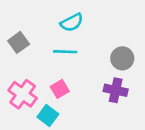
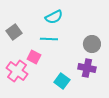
pink square: (60, 89) -> (34, 57), moved, turned -32
cyan square: (48, 116) -> (62, 81), moved

